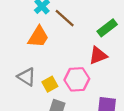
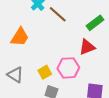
orange trapezoid: (38, 37) -> (20, 37), moved
gray triangle: (27, 77) -> (15, 75), moved

